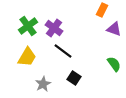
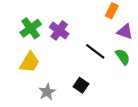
black line: (63, 51) -> (95, 51), moved
green semicircle: (114, 64) -> (123, 57), moved

